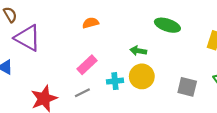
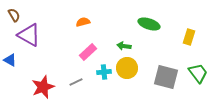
pink rectangle: (87, 65) -> (88, 52), moved
gray square: (187, 87) -> (166, 77), size x1.4

